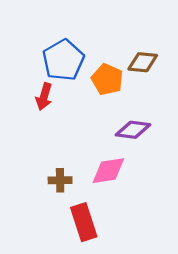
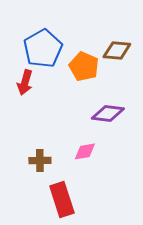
pink diamond: (108, 171) -> (85, 151), size x0.7

